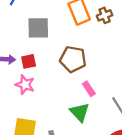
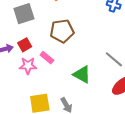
pink rectangle: (89, 89) -> (47, 58), moved

